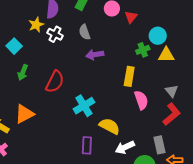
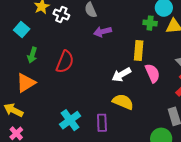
green cross: (143, 50) -> (150, 23), turned 32
cyan cross: (84, 106) -> (70, 120), moved
orange triangle: (24, 114) -> (26, 83), moved
white arrow: (125, 147) -> (121, 75), moved

